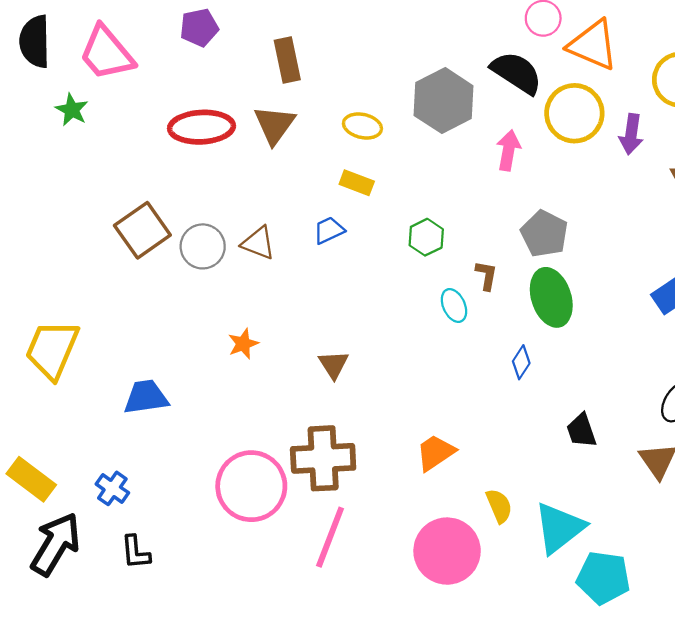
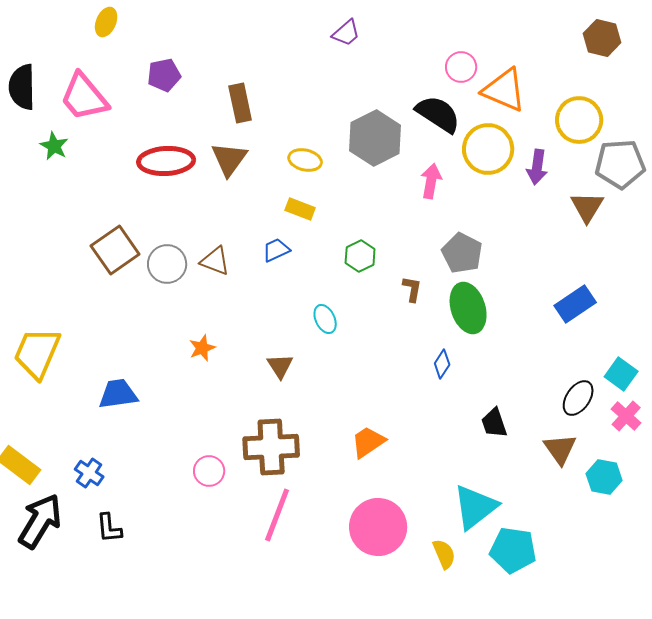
cyan ellipse: (454, 305) -> (325, 319), moved
pink circle: (251, 486) -> (209, 471), size x0.5
yellow semicircle: (499, 506) -> (444, 554), moved

